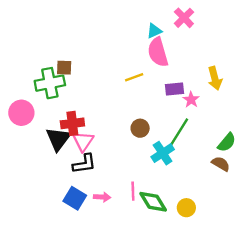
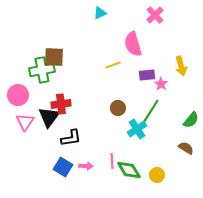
cyan triangle: (154, 31) -> (100, 13), moved
brown square: (64, 68) -> (54, 57), size x1.5
pink triangle: (83, 141) -> (25, 122), moved
brown semicircle: (221, 164) -> (186, 148), moved

